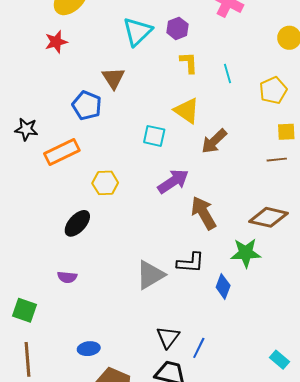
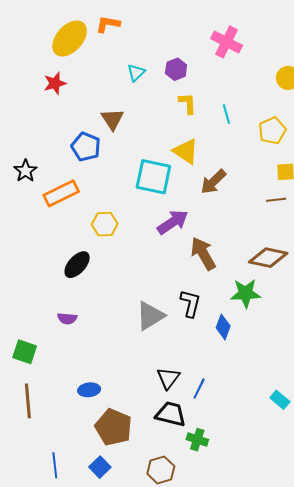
cyan triangle: (137, 32) -> (136, 73), size x0.6
black star: (26, 129) -> (25, 171), turned 30
cyan square: (154, 136) -> (153, 177), size x1.6
black L-shape: (191, 263) -> (190, 303), turned -80

